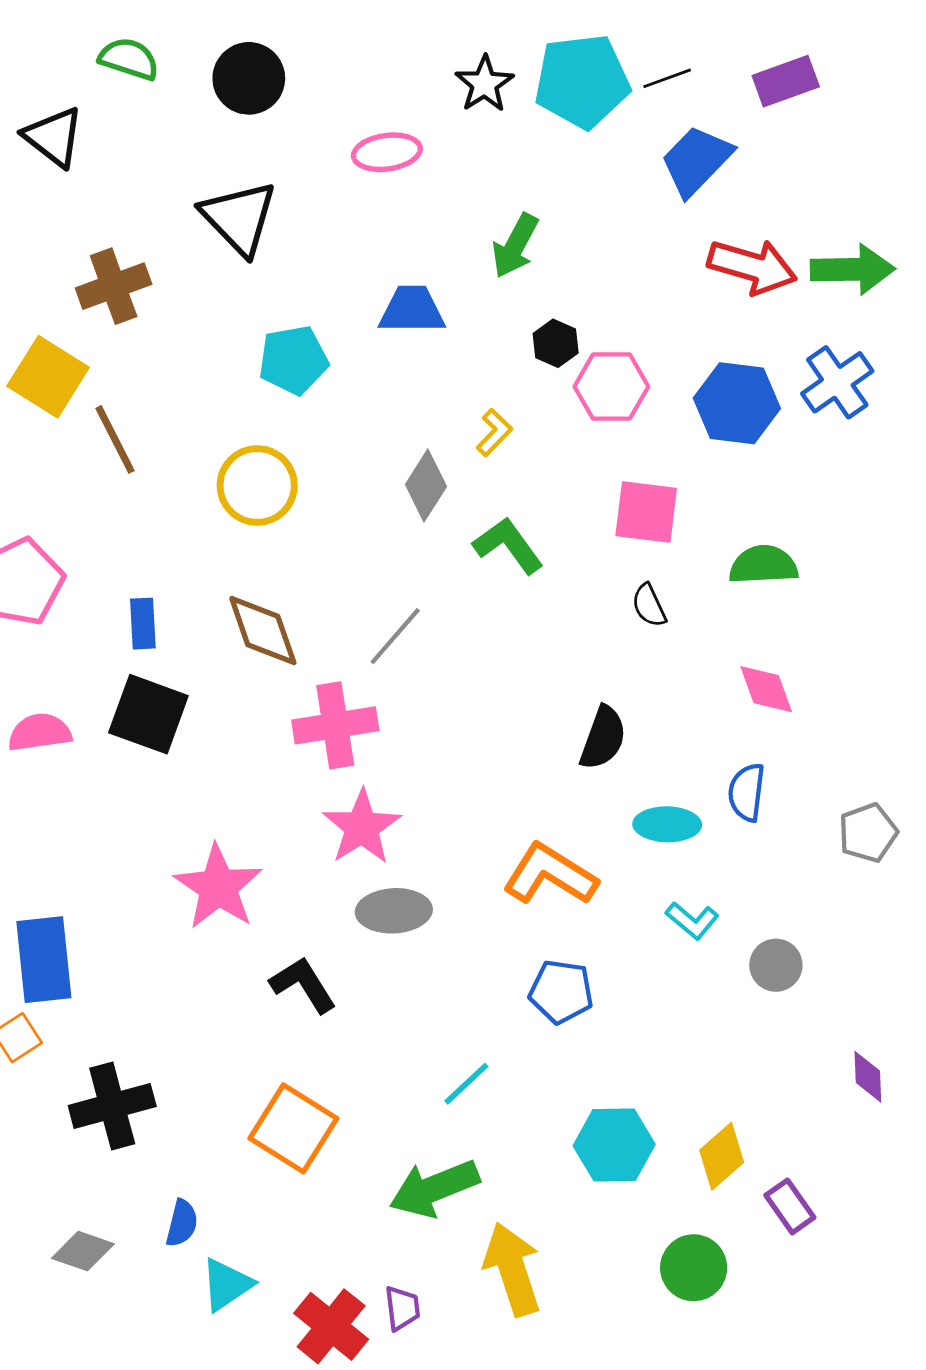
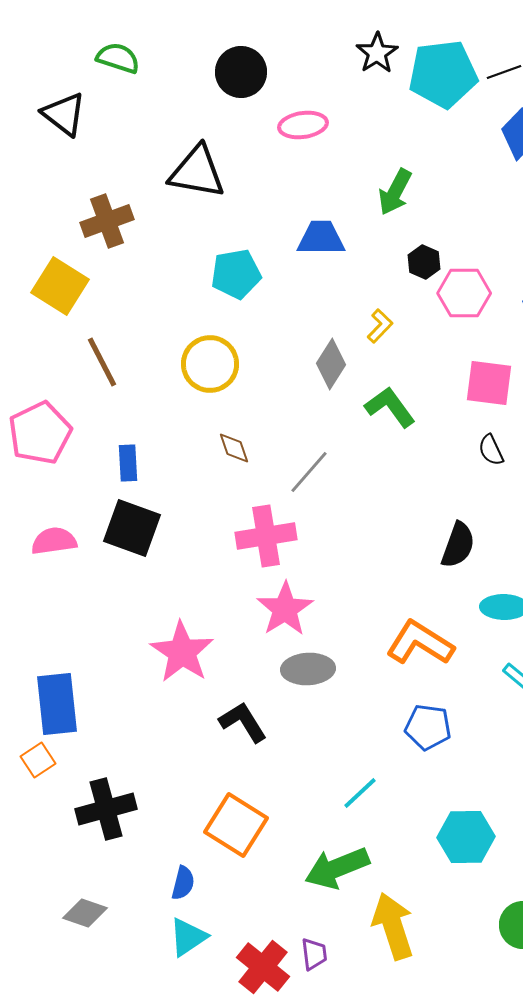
black circle: (249, 78) -> (241, 72), moved
black star: (484, 84) -> (377, 53), moved
black triangle: (239, 218) -> (197, 172), turned -36
brown line: (115, 439) -> (102, 362), moved
brown diamond: (263, 631) -> (234, 448), moved, size x0.6
blue semicircle: (182, 1223) -> (183, 883), moved

